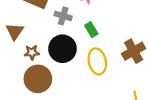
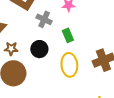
black circle: (63, 49) -> (39, 49), size x0.7

